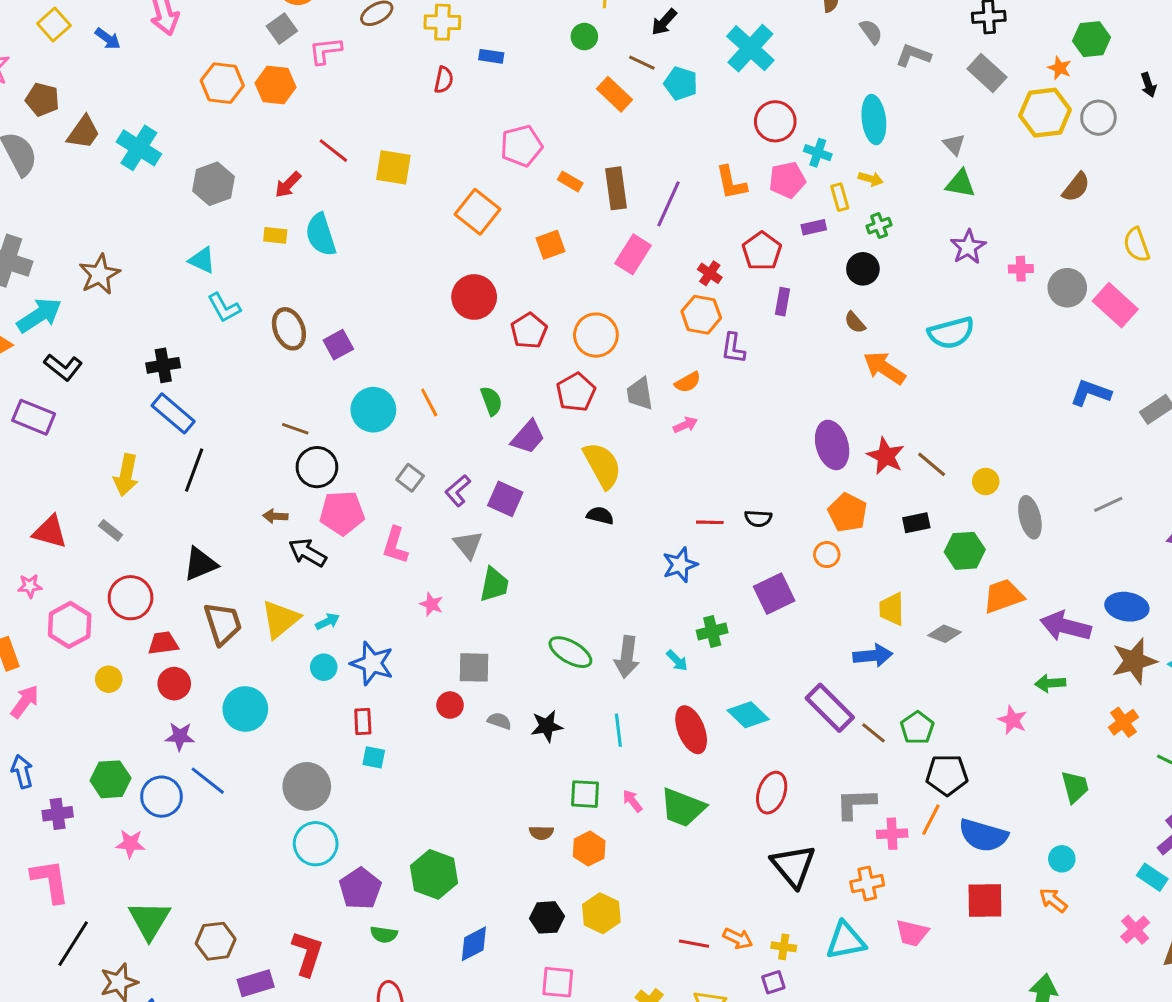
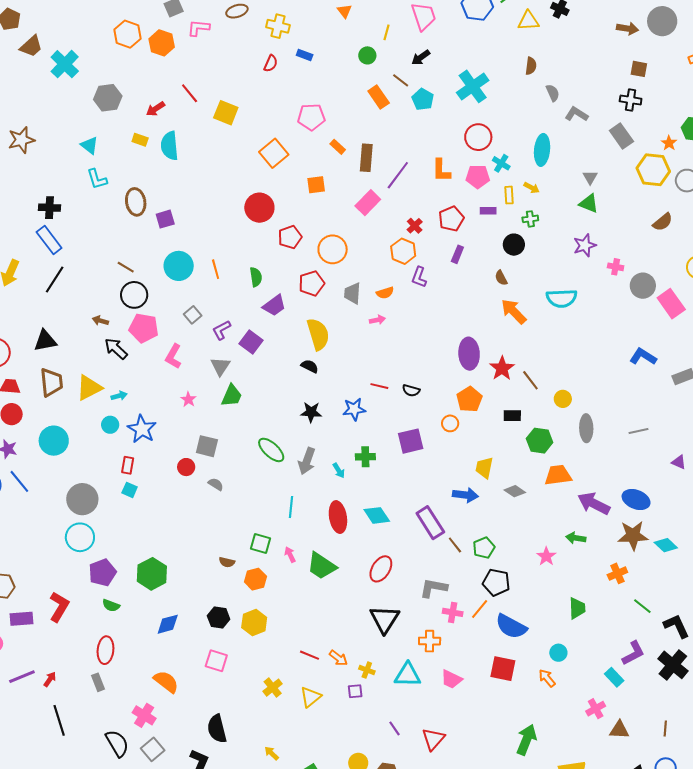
black star: (547, 726) -> (311, 412), moved

